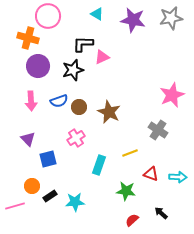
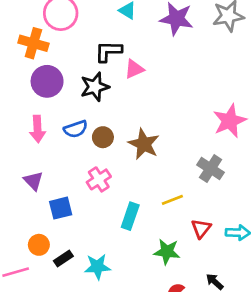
red triangle: (151, 174) -> (201, 228), turned 49

